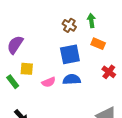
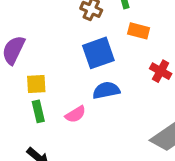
green rectangle: (13, 82) -> (38, 111), moved, turned 32
pink semicircle: (49, 82) -> (75, 114), moved

